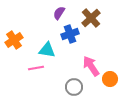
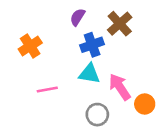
orange cross: (14, 40) -> (30, 46), moved
cyan triangle: (47, 50) -> (89, 74), moved

